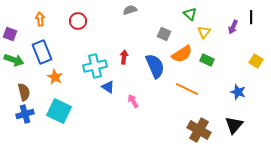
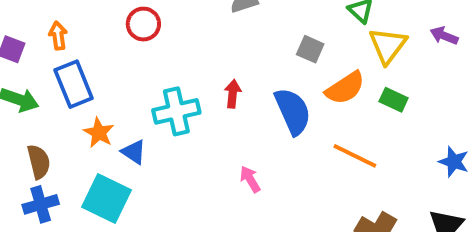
orange arrow: (40, 19) -> (58, 36), moved
purple arrow: (233, 27) -> (444, 36), turned 88
yellow triangle: (204, 32) -> (388, 45), size x1.5
blue triangle: (108, 87) -> (134, 152), moved

